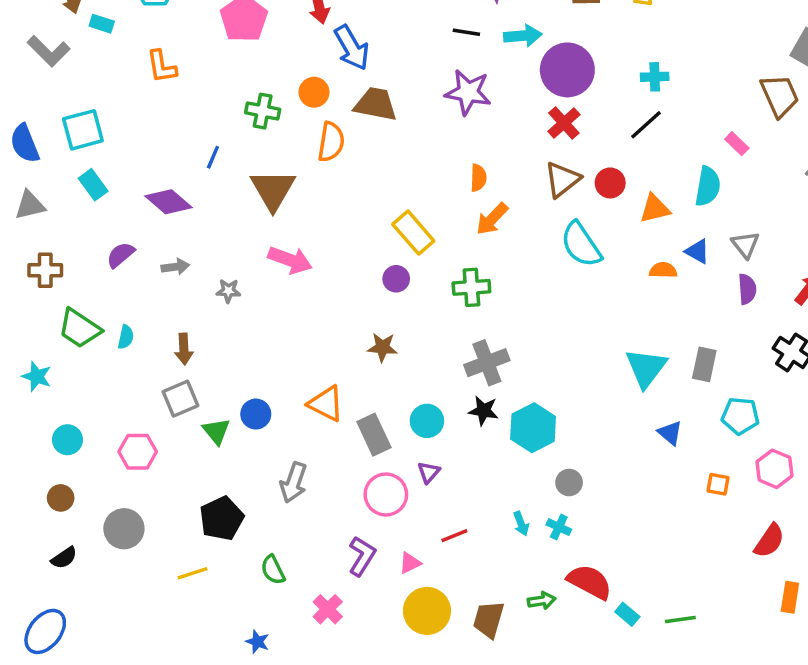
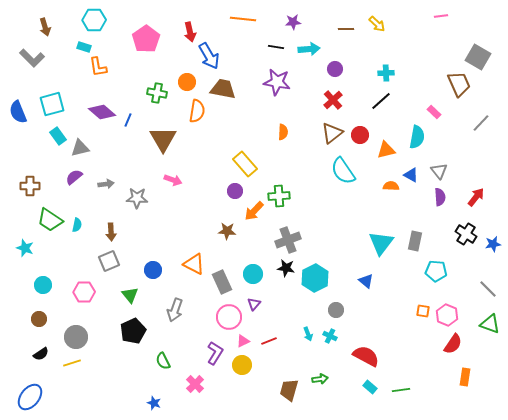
cyan rectangle: (102, 24) -> (84, 47), moved
purple circle: (567, 70) -> (335, 69), size x0.5
purple diamond: (168, 202) -> (102, 112), moved
gray triangle: (30, 205) -> (80, 148), moved
orange arrow: (492, 219) -> (254, 211), moved
pink arrow: (290, 260) -> (173, 180), size x0.7
gray star: (228, 291) -> (137, 198), size x1.5
green triangle: (216, 431) -> (130, 295), moved
blue triangle: (670, 433) -> (366, 281), moved
pink hexagon: (774, 469) -> (447, 315), moved
pink triangle: (410, 563) -> (243, 341), moved
yellow line: (192, 573) -> (72, 363), moved
red semicircle: (590, 582) -> (366, 356), moved
yellow circle: (427, 611) -> (242, 365), moved, size x0.7

